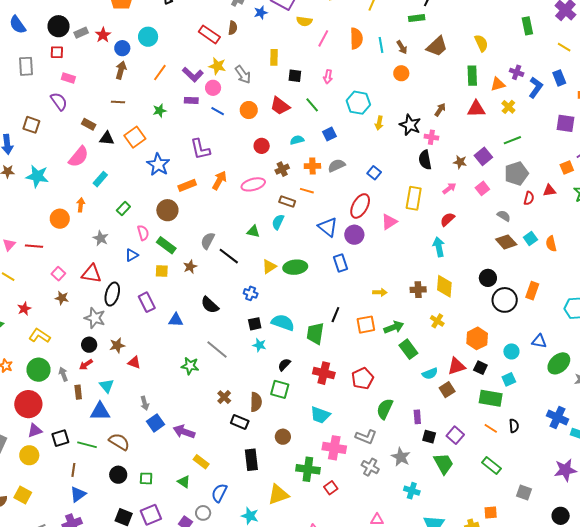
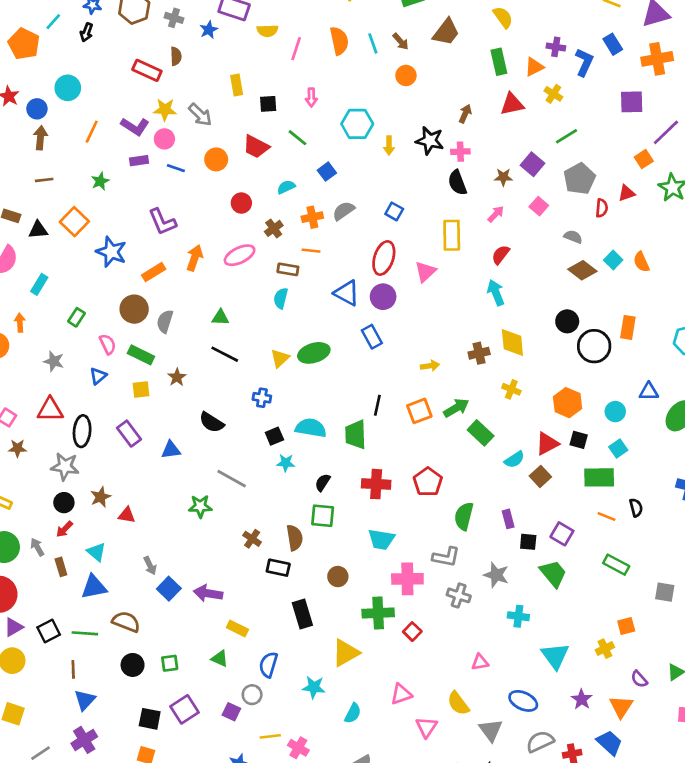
green triangle: (253, 232) -> (220, 317), moved
gray semicircle: (208, 241) -> (165, 321), moved

